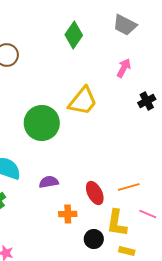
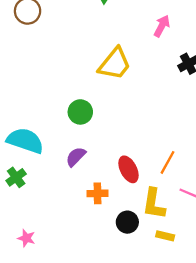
green circle: (42, 123) -> (80, 112), moved, size x0.6
purple semicircle: (49, 182) -> (76, 157), turned -36
orange line: (129, 187) -> (168, 162), turned -45

